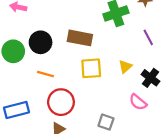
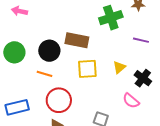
purple line: (148, 37) -> (141, 40), turned -49
black circle: (41, 42) -> (49, 51), moved

